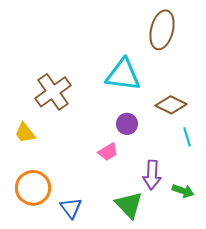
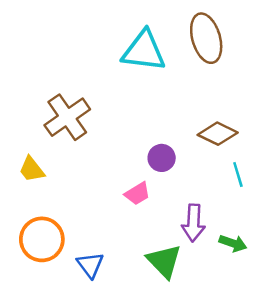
brown ellipse: (162, 30) -> (206, 38), turned -30
cyan triangle: (123, 75) -> (144, 51), moved

